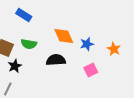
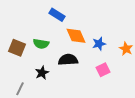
blue rectangle: (24, 15) -> (57, 15), moved
black star: (15, 66) -> (42, 73), moved

